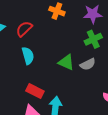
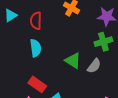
red semicircle: (24, 29) -> (36, 21), turned -54
gray semicircle: (88, 64) -> (94, 66), turned -35

